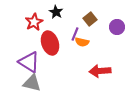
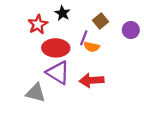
red ellipse: (50, 43) -> (56, 48), turned -70
purple triangle: (29, 62) -> (58, 73), moved
red arrow: (100, 71) -> (92, 80), moved

